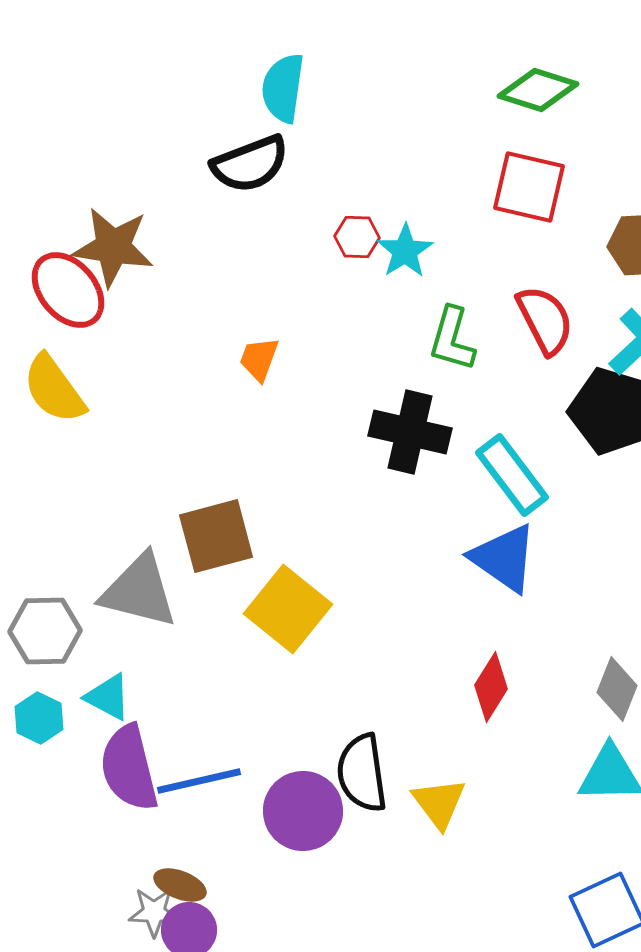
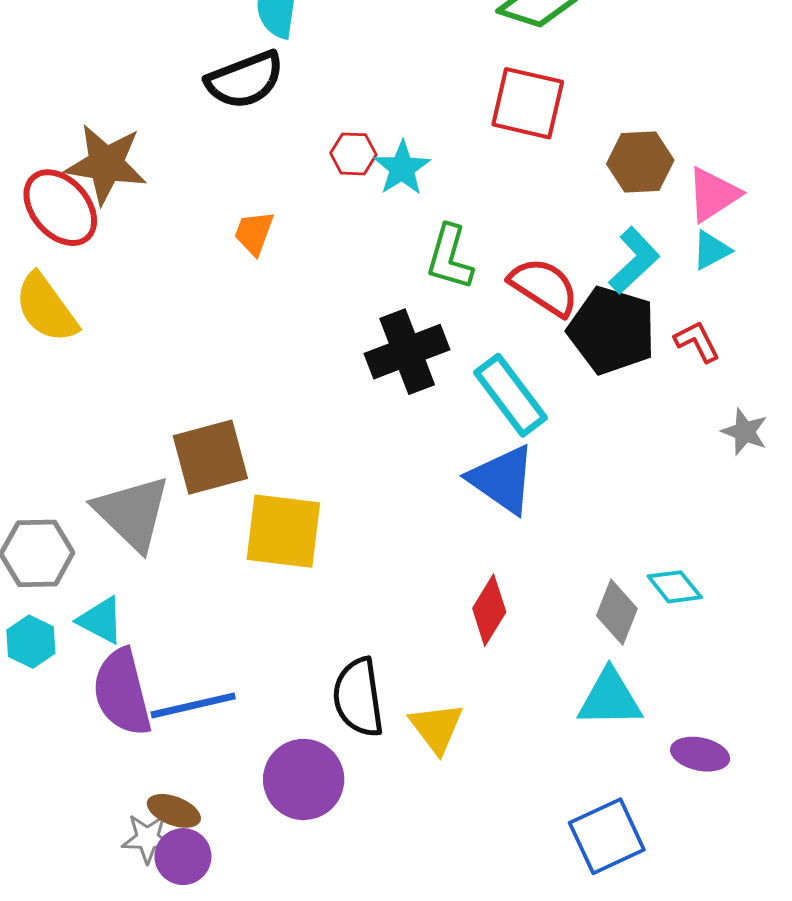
red semicircle: (545, 320) -> (544, 287), moved, turned -30
orange trapezoid: (259, 359) -> (254, 233), moved
black cross: (410, 432) -> (407, 352), turned -34
gray triangle: (139, 591) -> (132, 513), turned 30
yellow square: (288, 609) -> (283, 531), turned -32
purple circle: (303, 811) -> (304, 779), moved

